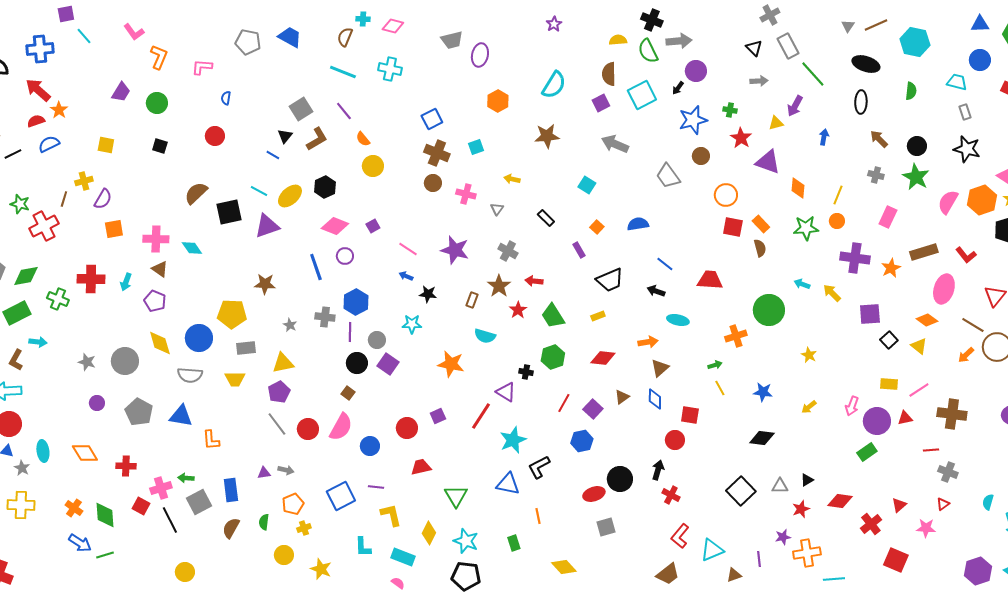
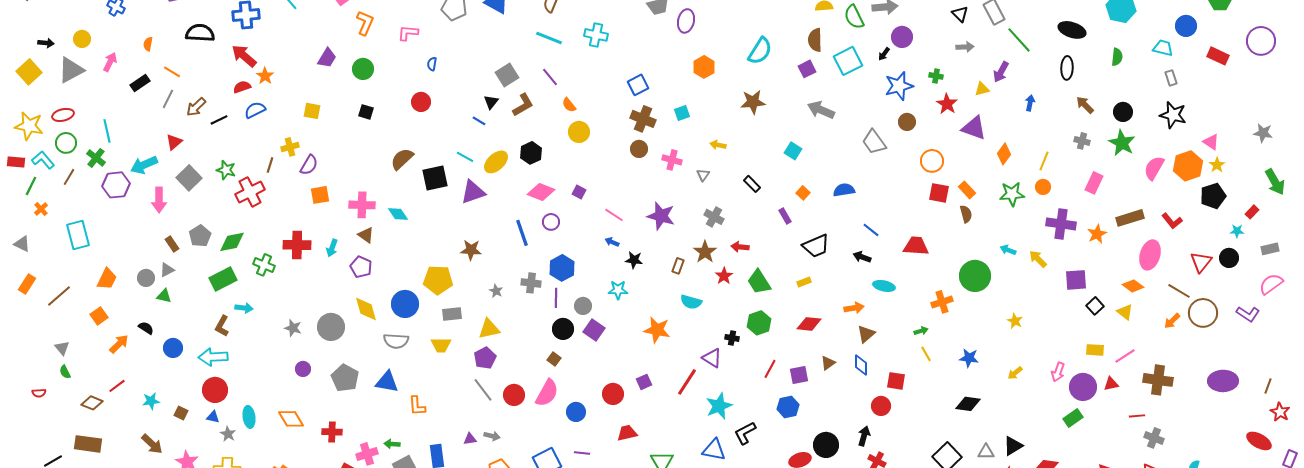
orange diamond: (798, 188) -> (1004, 154), turned 30
purple square: (373, 226) -> (579, 192), turned -32
purple square: (593, 409) -> (799, 375), turned 36
black triangle: (807, 480) -> (1013, 446), size x1.5

